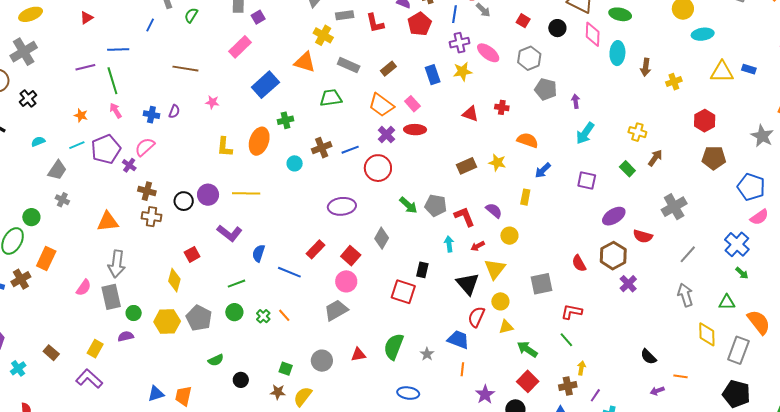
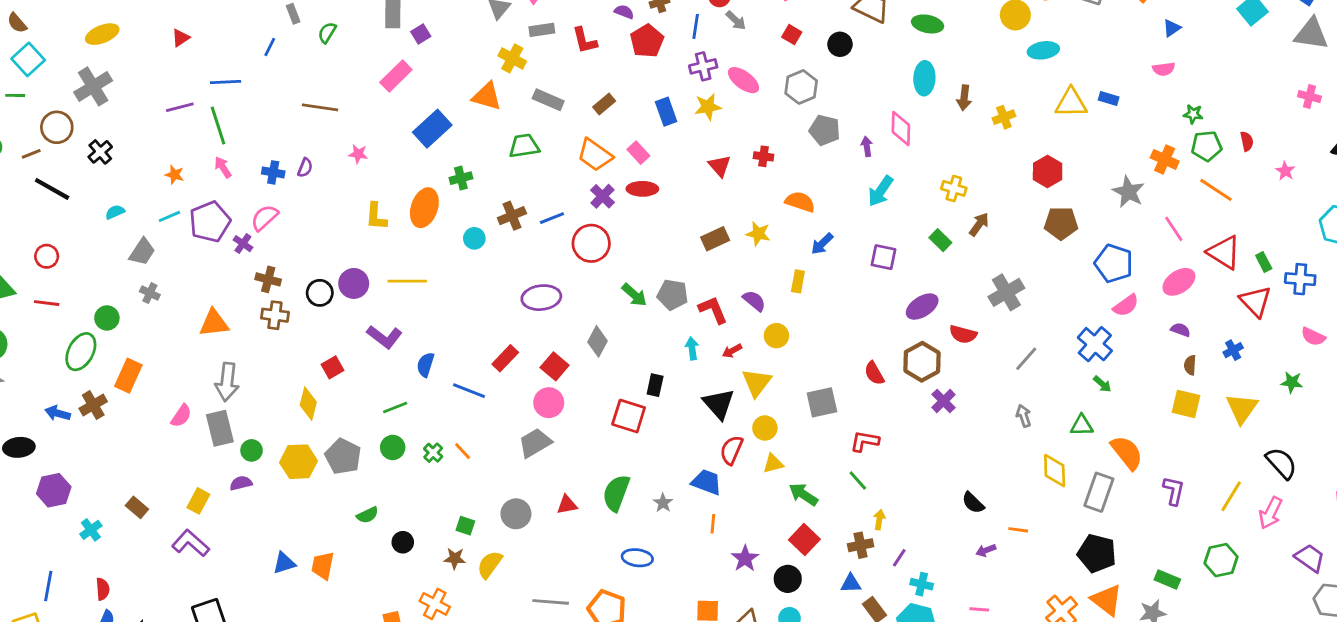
pink diamond: (593, 34) -> (901, 129), moved
red triangle: (470, 114) -> (720, 166), turned 30
gray arrow: (685, 295) -> (1024, 416), size x0.7

